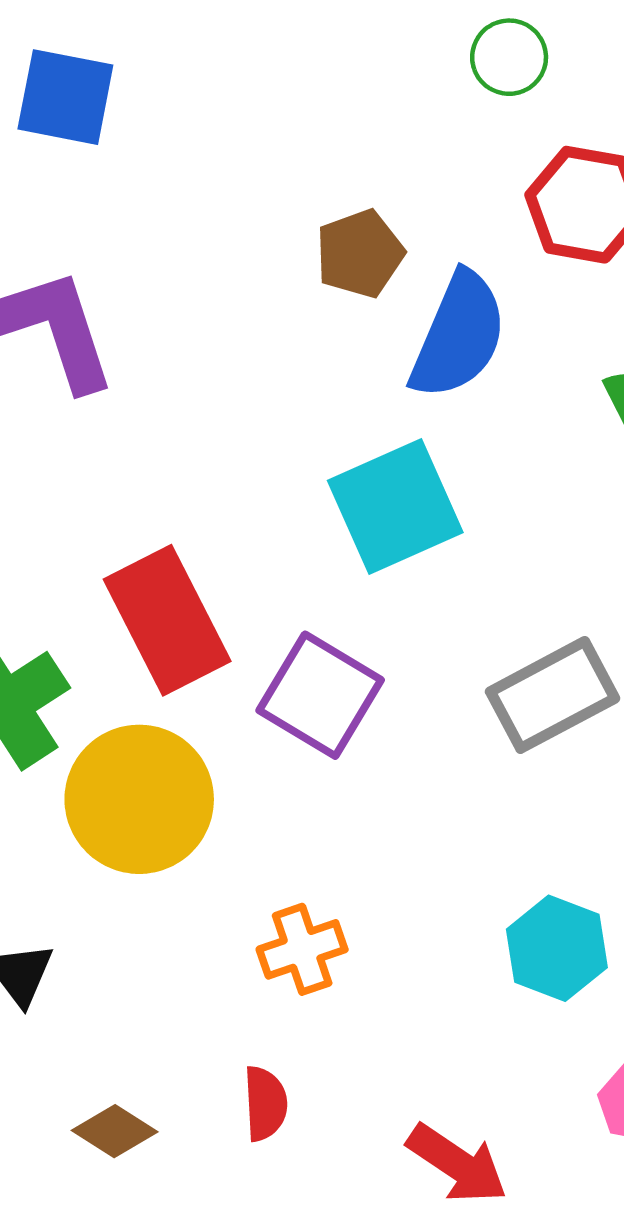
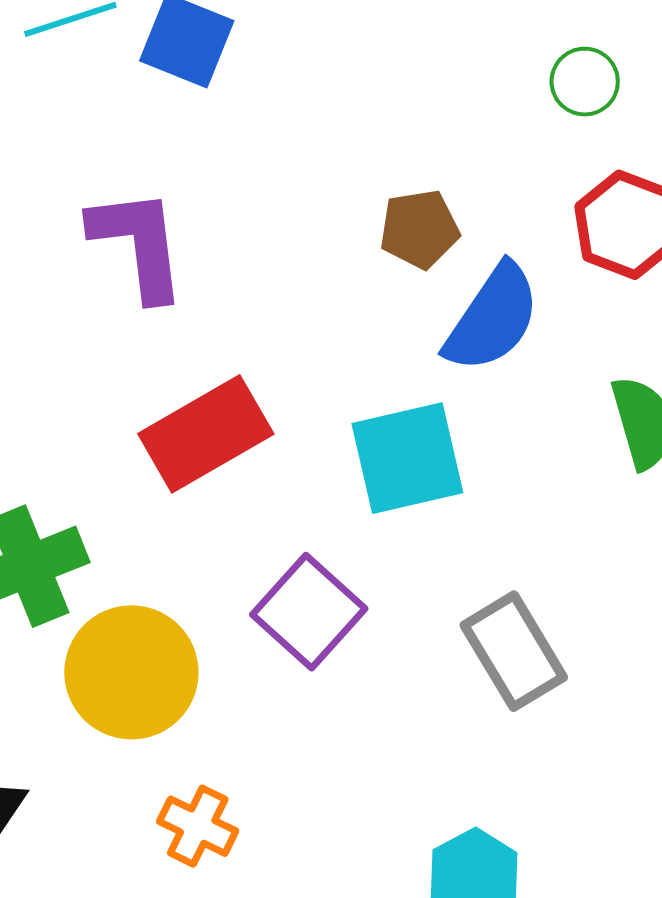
red rectangle: (167, 620) -> (206, 434), moved, turned 76
gray rectangle: (553, 695) -> (514, 651), turned 76
orange cross: (302, 949) -> (198, 826), moved, turned 34

